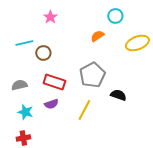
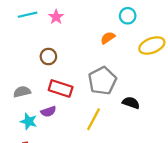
cyan line: (24, 43) -> (28, 15), moved
purple semicircle: (51, 104) -> (48, 112), moved

